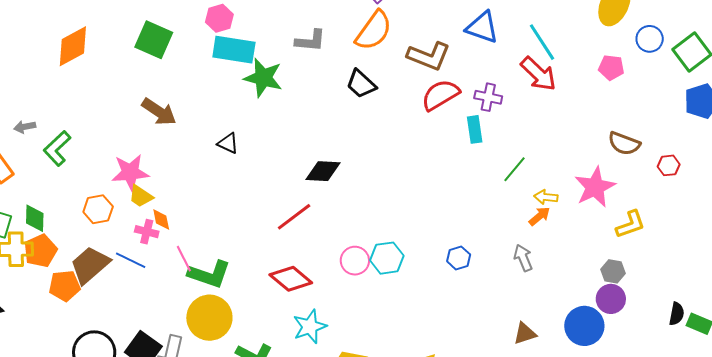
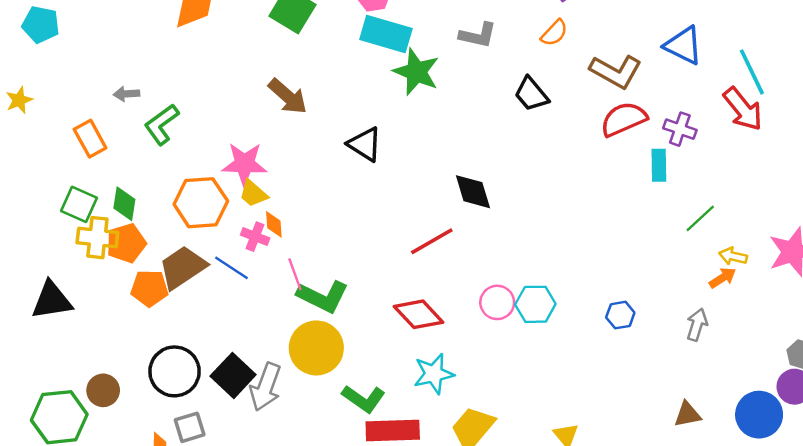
orange semicircle: (374, 31) -> (554, 33), size x0.6
black triangle: (228, 143) -> (365, 144), size x1.4
black diamond: (323, 171) -> (473, 192), turned 63
orange hexagon: (98, 209) -> (201, 203), size x1.5
gray arrow: (523, 258) -> (697, 325), turned 32

